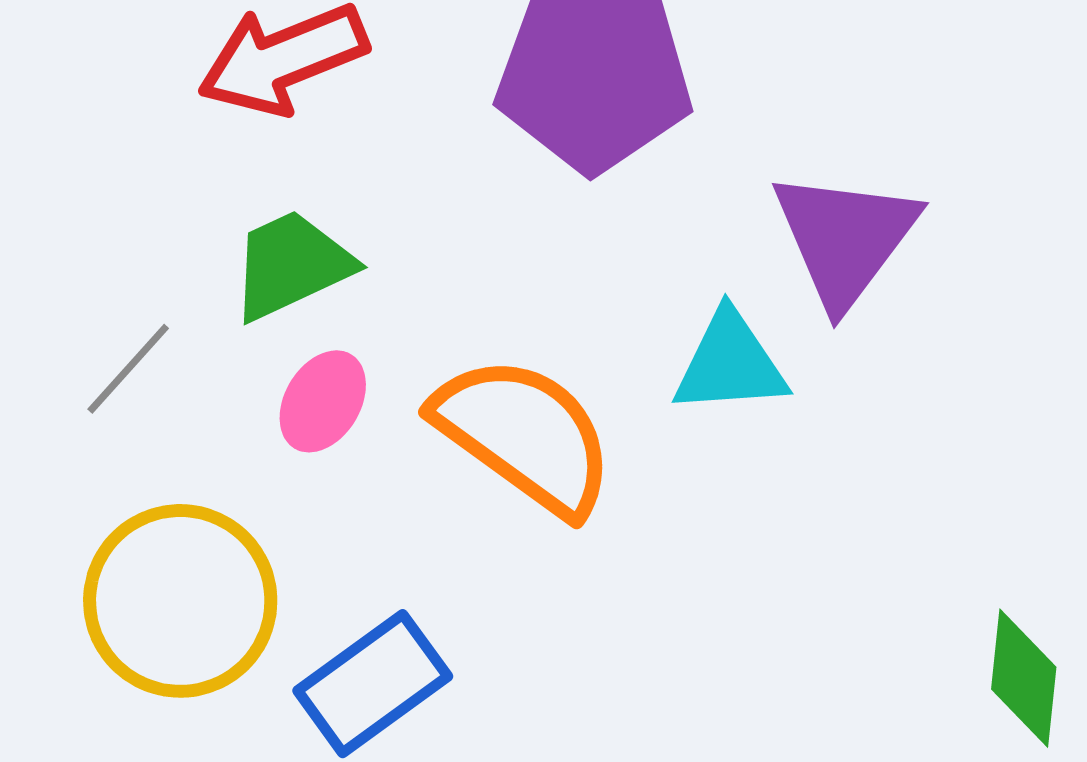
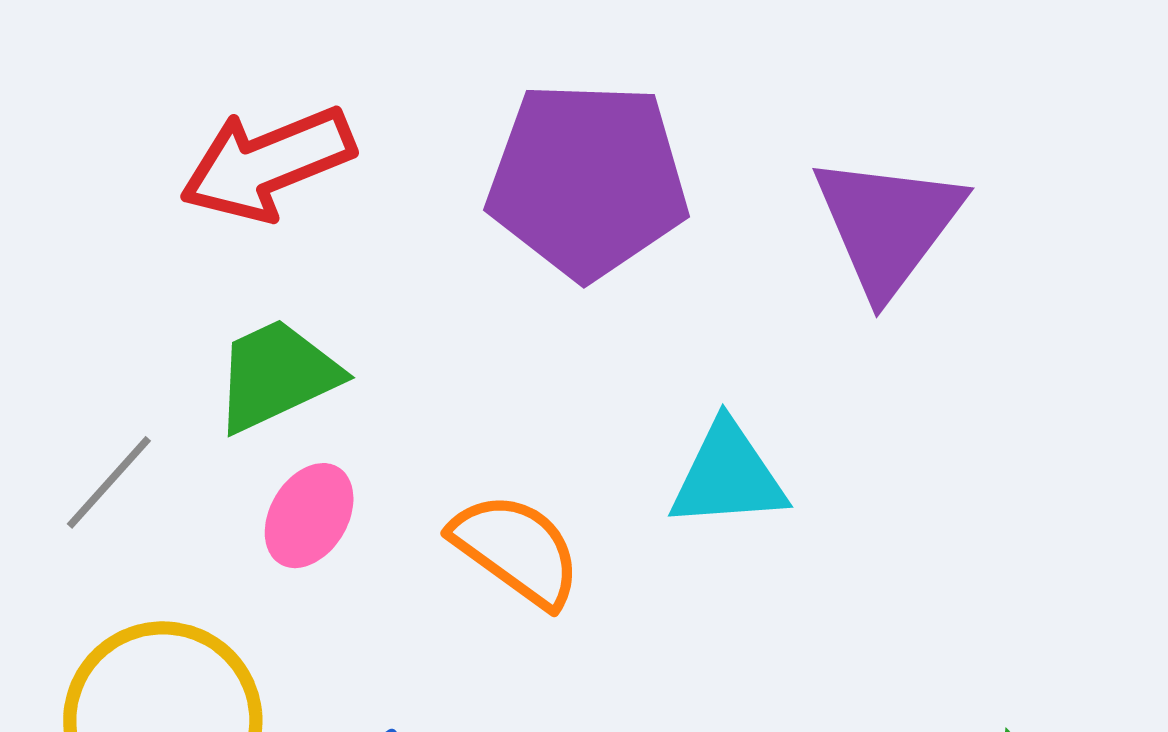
purple triangle: (845, 238) -> (888, 225), moved
orange semicircle: (524, 435) -> (516, 550), size x0.7

